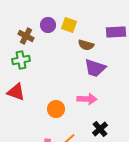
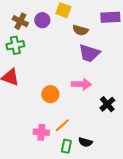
purple circle: (48, 25) -> (42, 20), moved
black cross: (100, 129) -> (107, 104), moved

